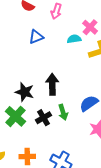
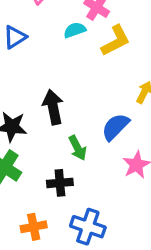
black cross: (44, 118) -> (60, 183), moved, turned 35

